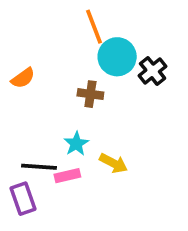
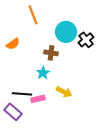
orange line: (94, 27) -> (33, 15), moved
cyan star: (76, 144) -> (43, 73), moved
purple rectangle: (23, 199) -> (13, 112), turned -30

